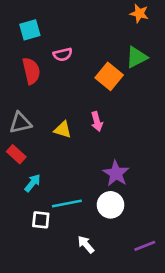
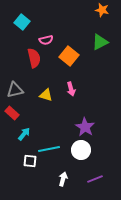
cyan square: (30, 30) -> (22, 22), turned -35
red semicircle: (31, 71) -> (34, 58), moved
orange square: (109, 76) -> (69, 56), moved
white arrow: (86, 245) -> (63, 179), turned 56
purple line: (145, 246) -> (95, 179), moved

